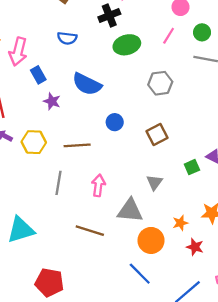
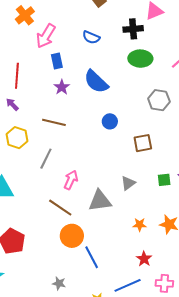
yellow hexagon: (34, 142) -> (17, 138), moved
brown line: (77, 145) -> (54, 122), moved
pink arrow: (98, 185) -> (71, 180), moved
gray triangle: (130, 211) -> (100, 201), turned -30
orange circle: (151, 240) -> (72, 236), moved
red star: (195, 247) -> (144, 259), moved

